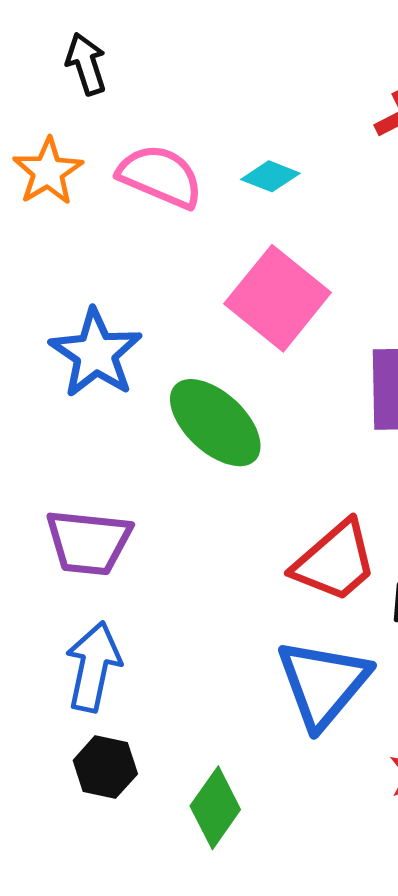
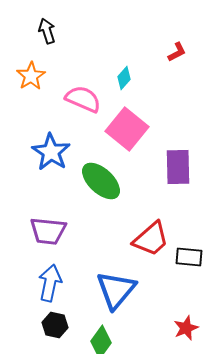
pink semicircle: (160, 176) -> (83, 99), moved
cyan diamond: (270, 176) -> (124, 78), turned -70
blue triangle: (323, 683) -> (116, 290), moved

